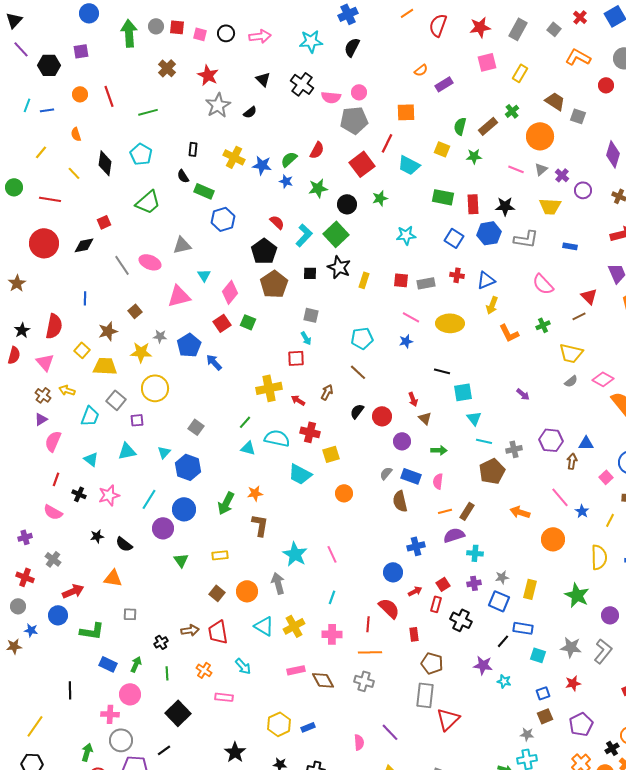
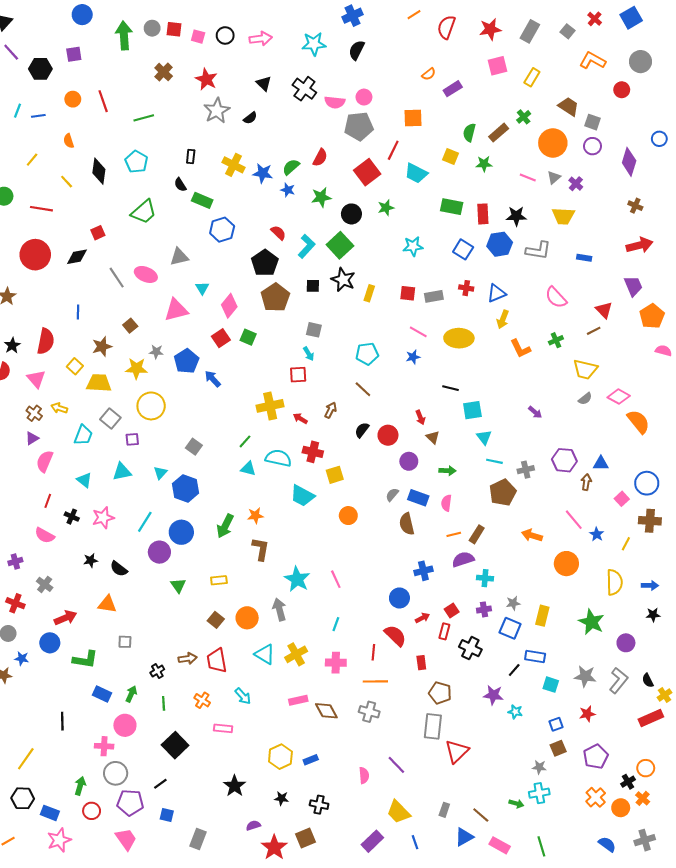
purple circle: (583, 190) -> (593, 146), moved

